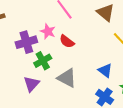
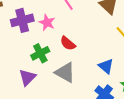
red semicircle: (67, 41) -> (68, 43), moved
purple cross: (26, 42) -> (22, 20), moved

